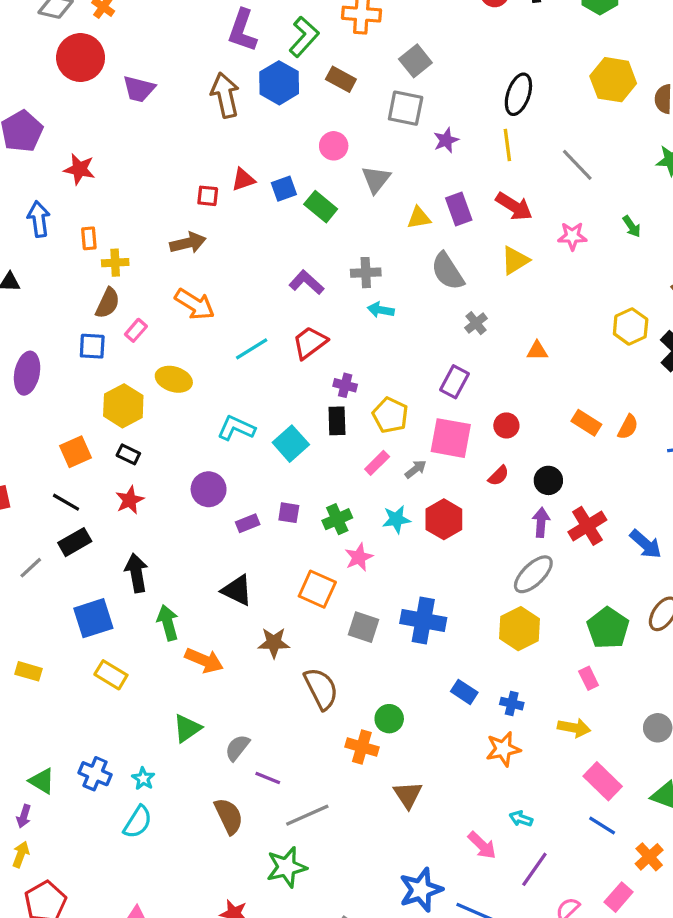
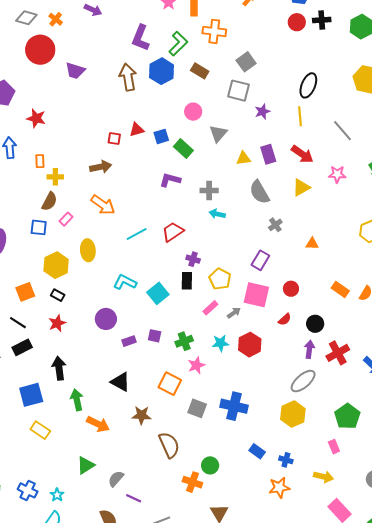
purple L-shape: (306, 282) -> (170, 180), moved, turned -30
yellow ellipse: (174, 379) -> (88, 250), turned 65

